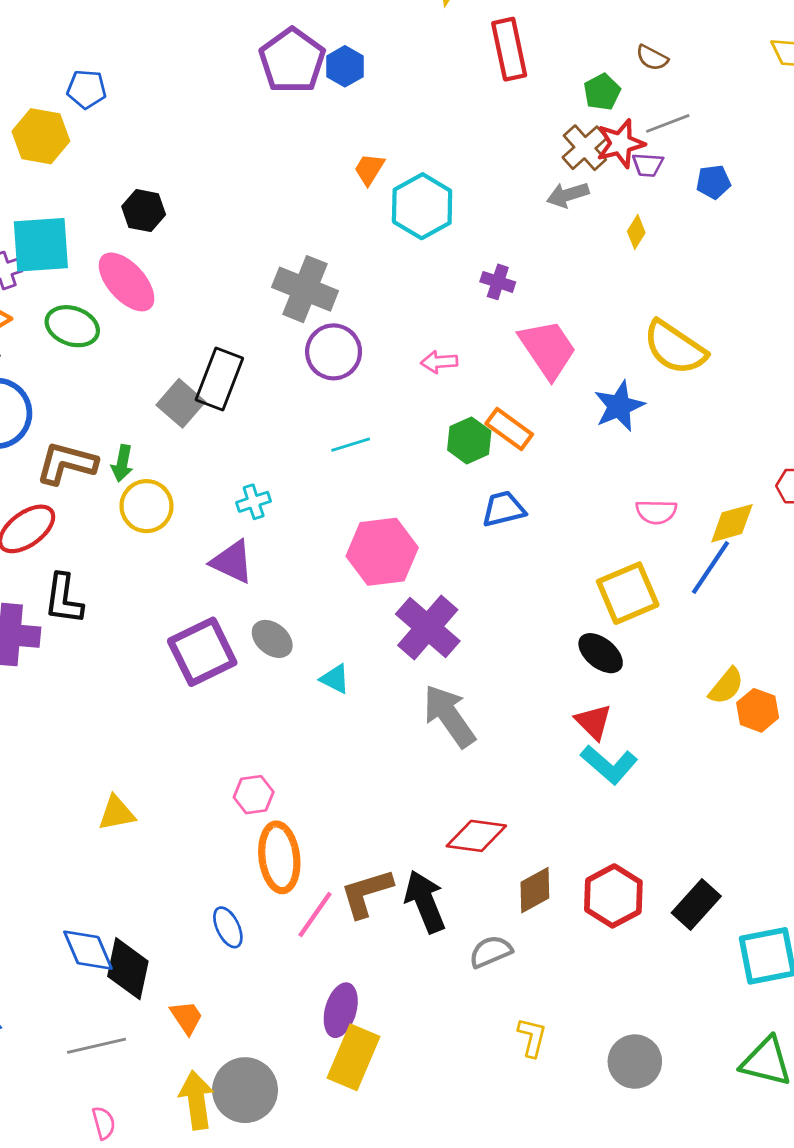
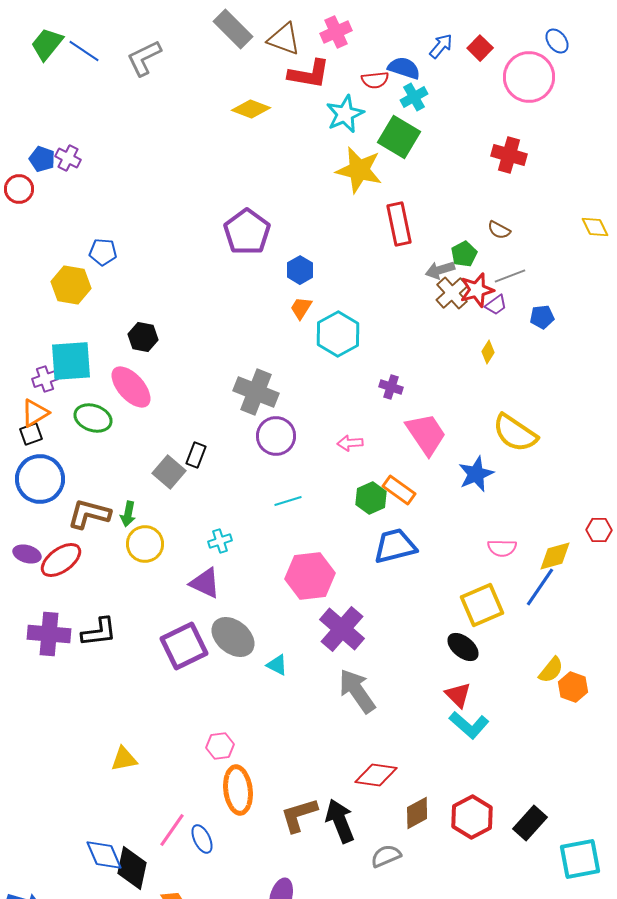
blue hexagon: (345, 66) -> (300, 270), moved
purple trapezoid: (648, 165) -> (496, 305), turned -40
gray arrow: (568, 195) -> (440, 270), moved
black rectangle: (219, 379) -> (196, 455), size x0.6
blue trapezoid: (503, 509) -> (395, 546), size x1.4
black L-shape: (64, 599) -> (99, 632), moved, turned -105
gray ellipse: (272, 639) -> (233, 637), size x1.5
pink line: (315, 914) -> (172, 830), moved

